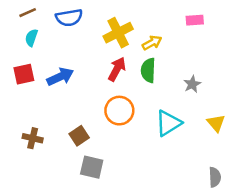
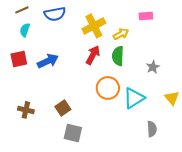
pink rectangle: (195, 20) -> (146, 16), moved
orange circle: (119, 111) -> (108, 88), moved
gray semicircle: (215, 177) -> (152, 129), moved

